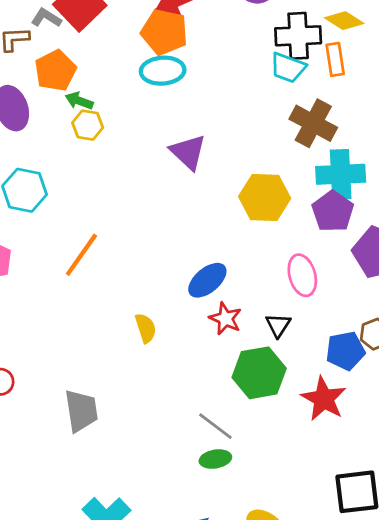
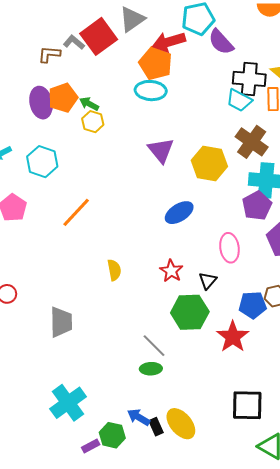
orange pentagon: (55, 71) -> (63, 98), moved
yellow hexagon: (265, 197) -> (209, 163), moved
blue ellipse: (207, 280) -> (179, 213), moved

